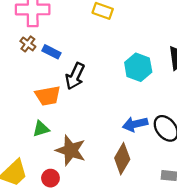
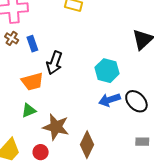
blue rectangle: (51, 52) -> (32, 44), turned 49
cyan hexagon: (138, 67) -> (107, 71), moved
brown diamond: (122, 159) -> (87, 145), moved

